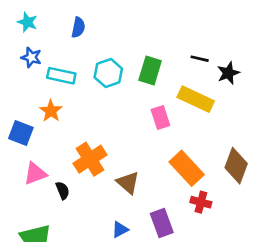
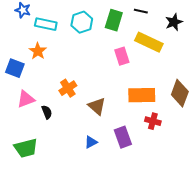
black line: (200, 59) -> (141, 11), moved
orange cross: (90, 159) -> (68, 88), size x0.7
orange rectangle: (187, 168) -> (142, 95), turned -48

